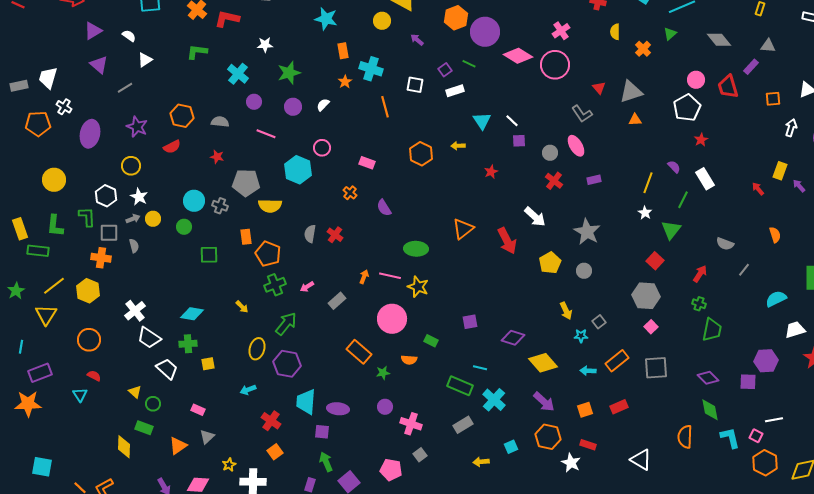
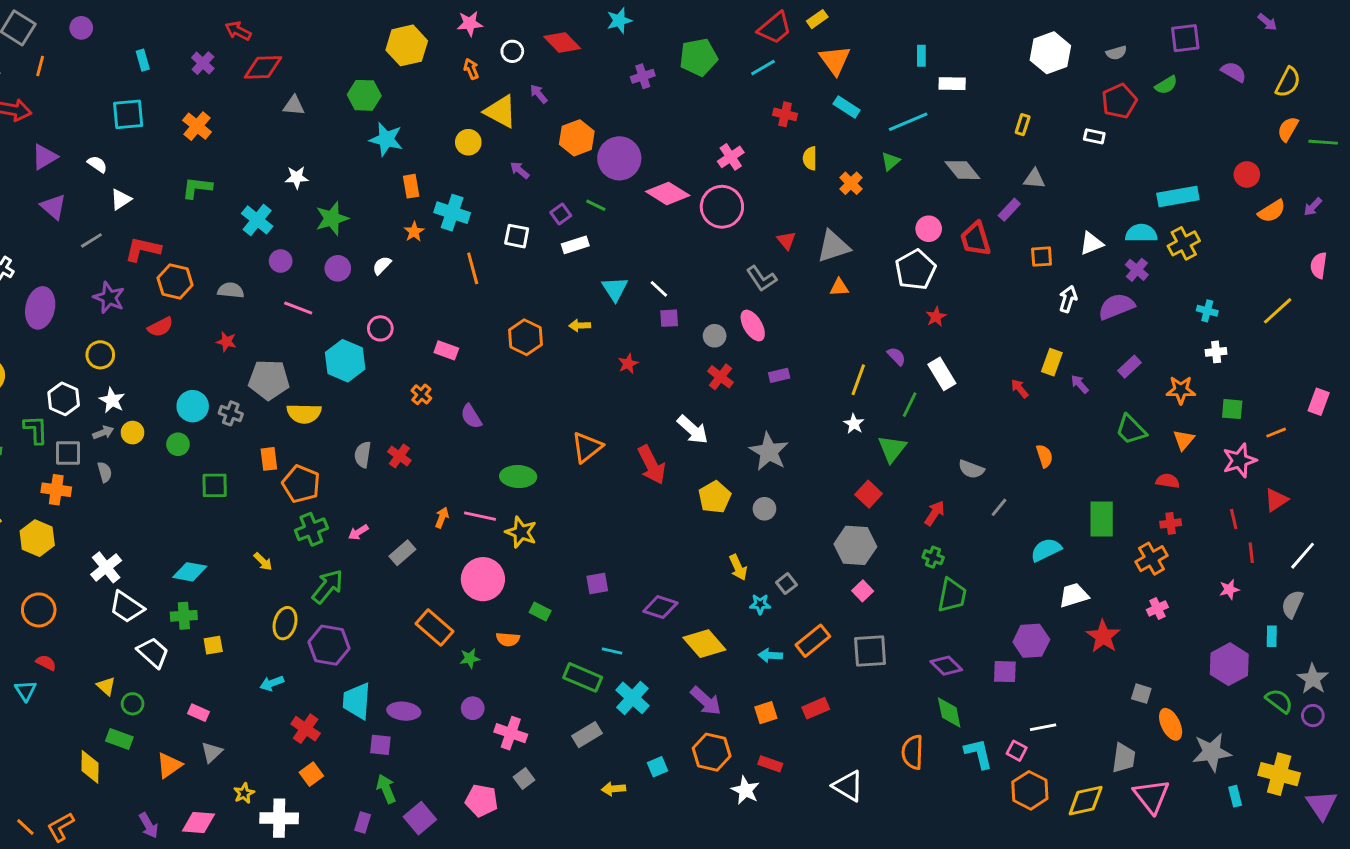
red L-shape: (227, 19) -> (143, 249), moved

